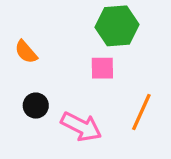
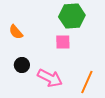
orange line: (141, 112) -> (87, 82), moved

